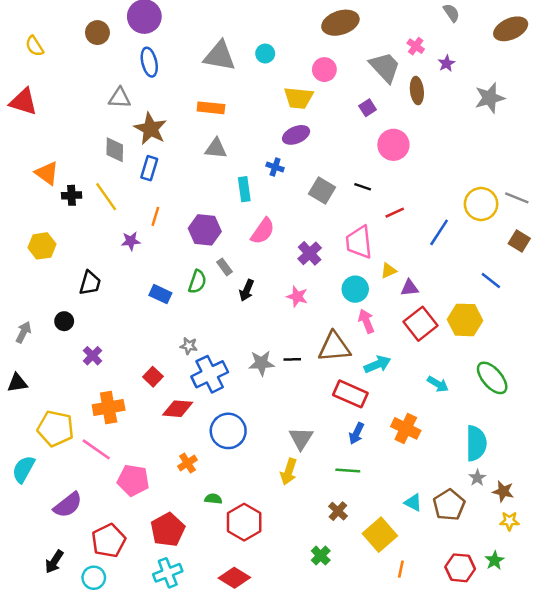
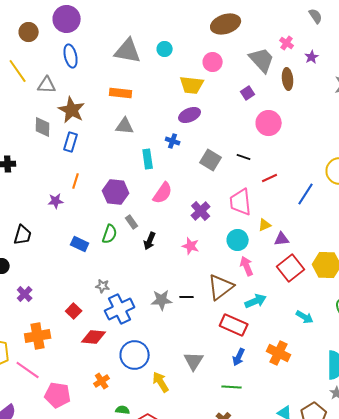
yellow line: (106, 197) -> (18, 71), moved
brown triangle: (334, 347) -> (221, 287), turned -32
yellow arrow: (289, 472) -> (161, 382), moved, turned 130

